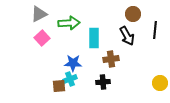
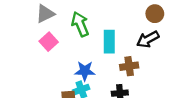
green arrow: (69, 23) -> (80, 24), turned -110
black arrow: (127, 36) -> (148, 39), turned 90

